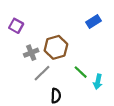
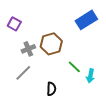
blue rectangle: (94, 22) -> (86, 20), size x1.5
gray line: (42, 73) -> (23, 73), moved

